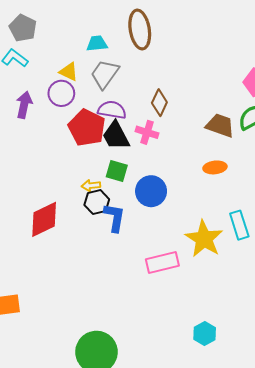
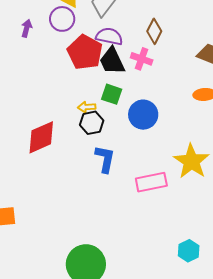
purple arrow: (24, 105) -> (27, 28), size x0.7
blue L-shape: (115, 218) -> (105, 159), moved

